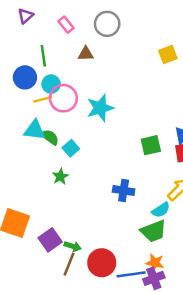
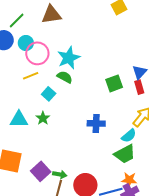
brown triangle: (86, 54) -> (51, 15), size x1.5
green line: (43, 56) -> (17, 20), turned 60
yellow line: (43, 99) -> (31, 76), moved
cyan triangle: (35, 130) -> (19, 119), moved
green semicircle: (50, 137) -> (65, 77), moved

